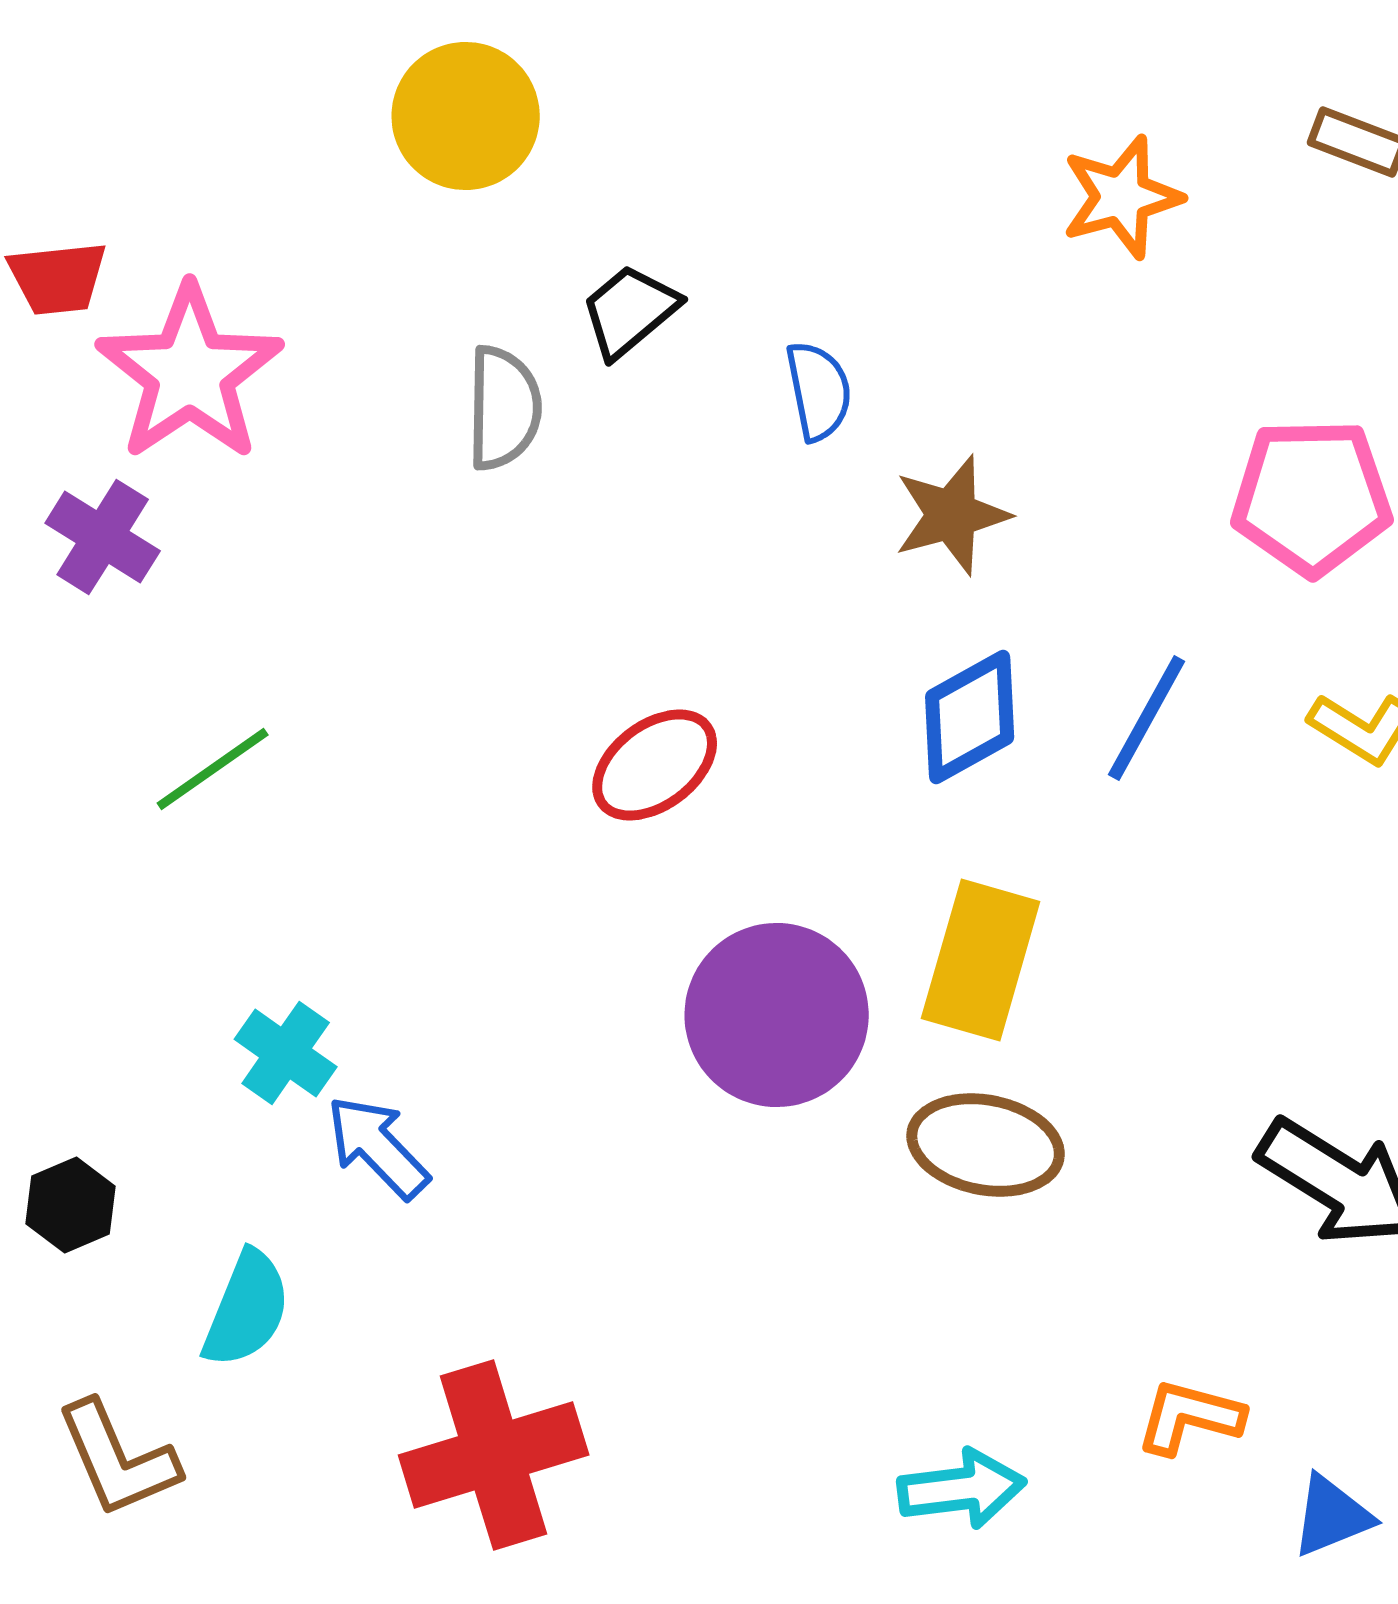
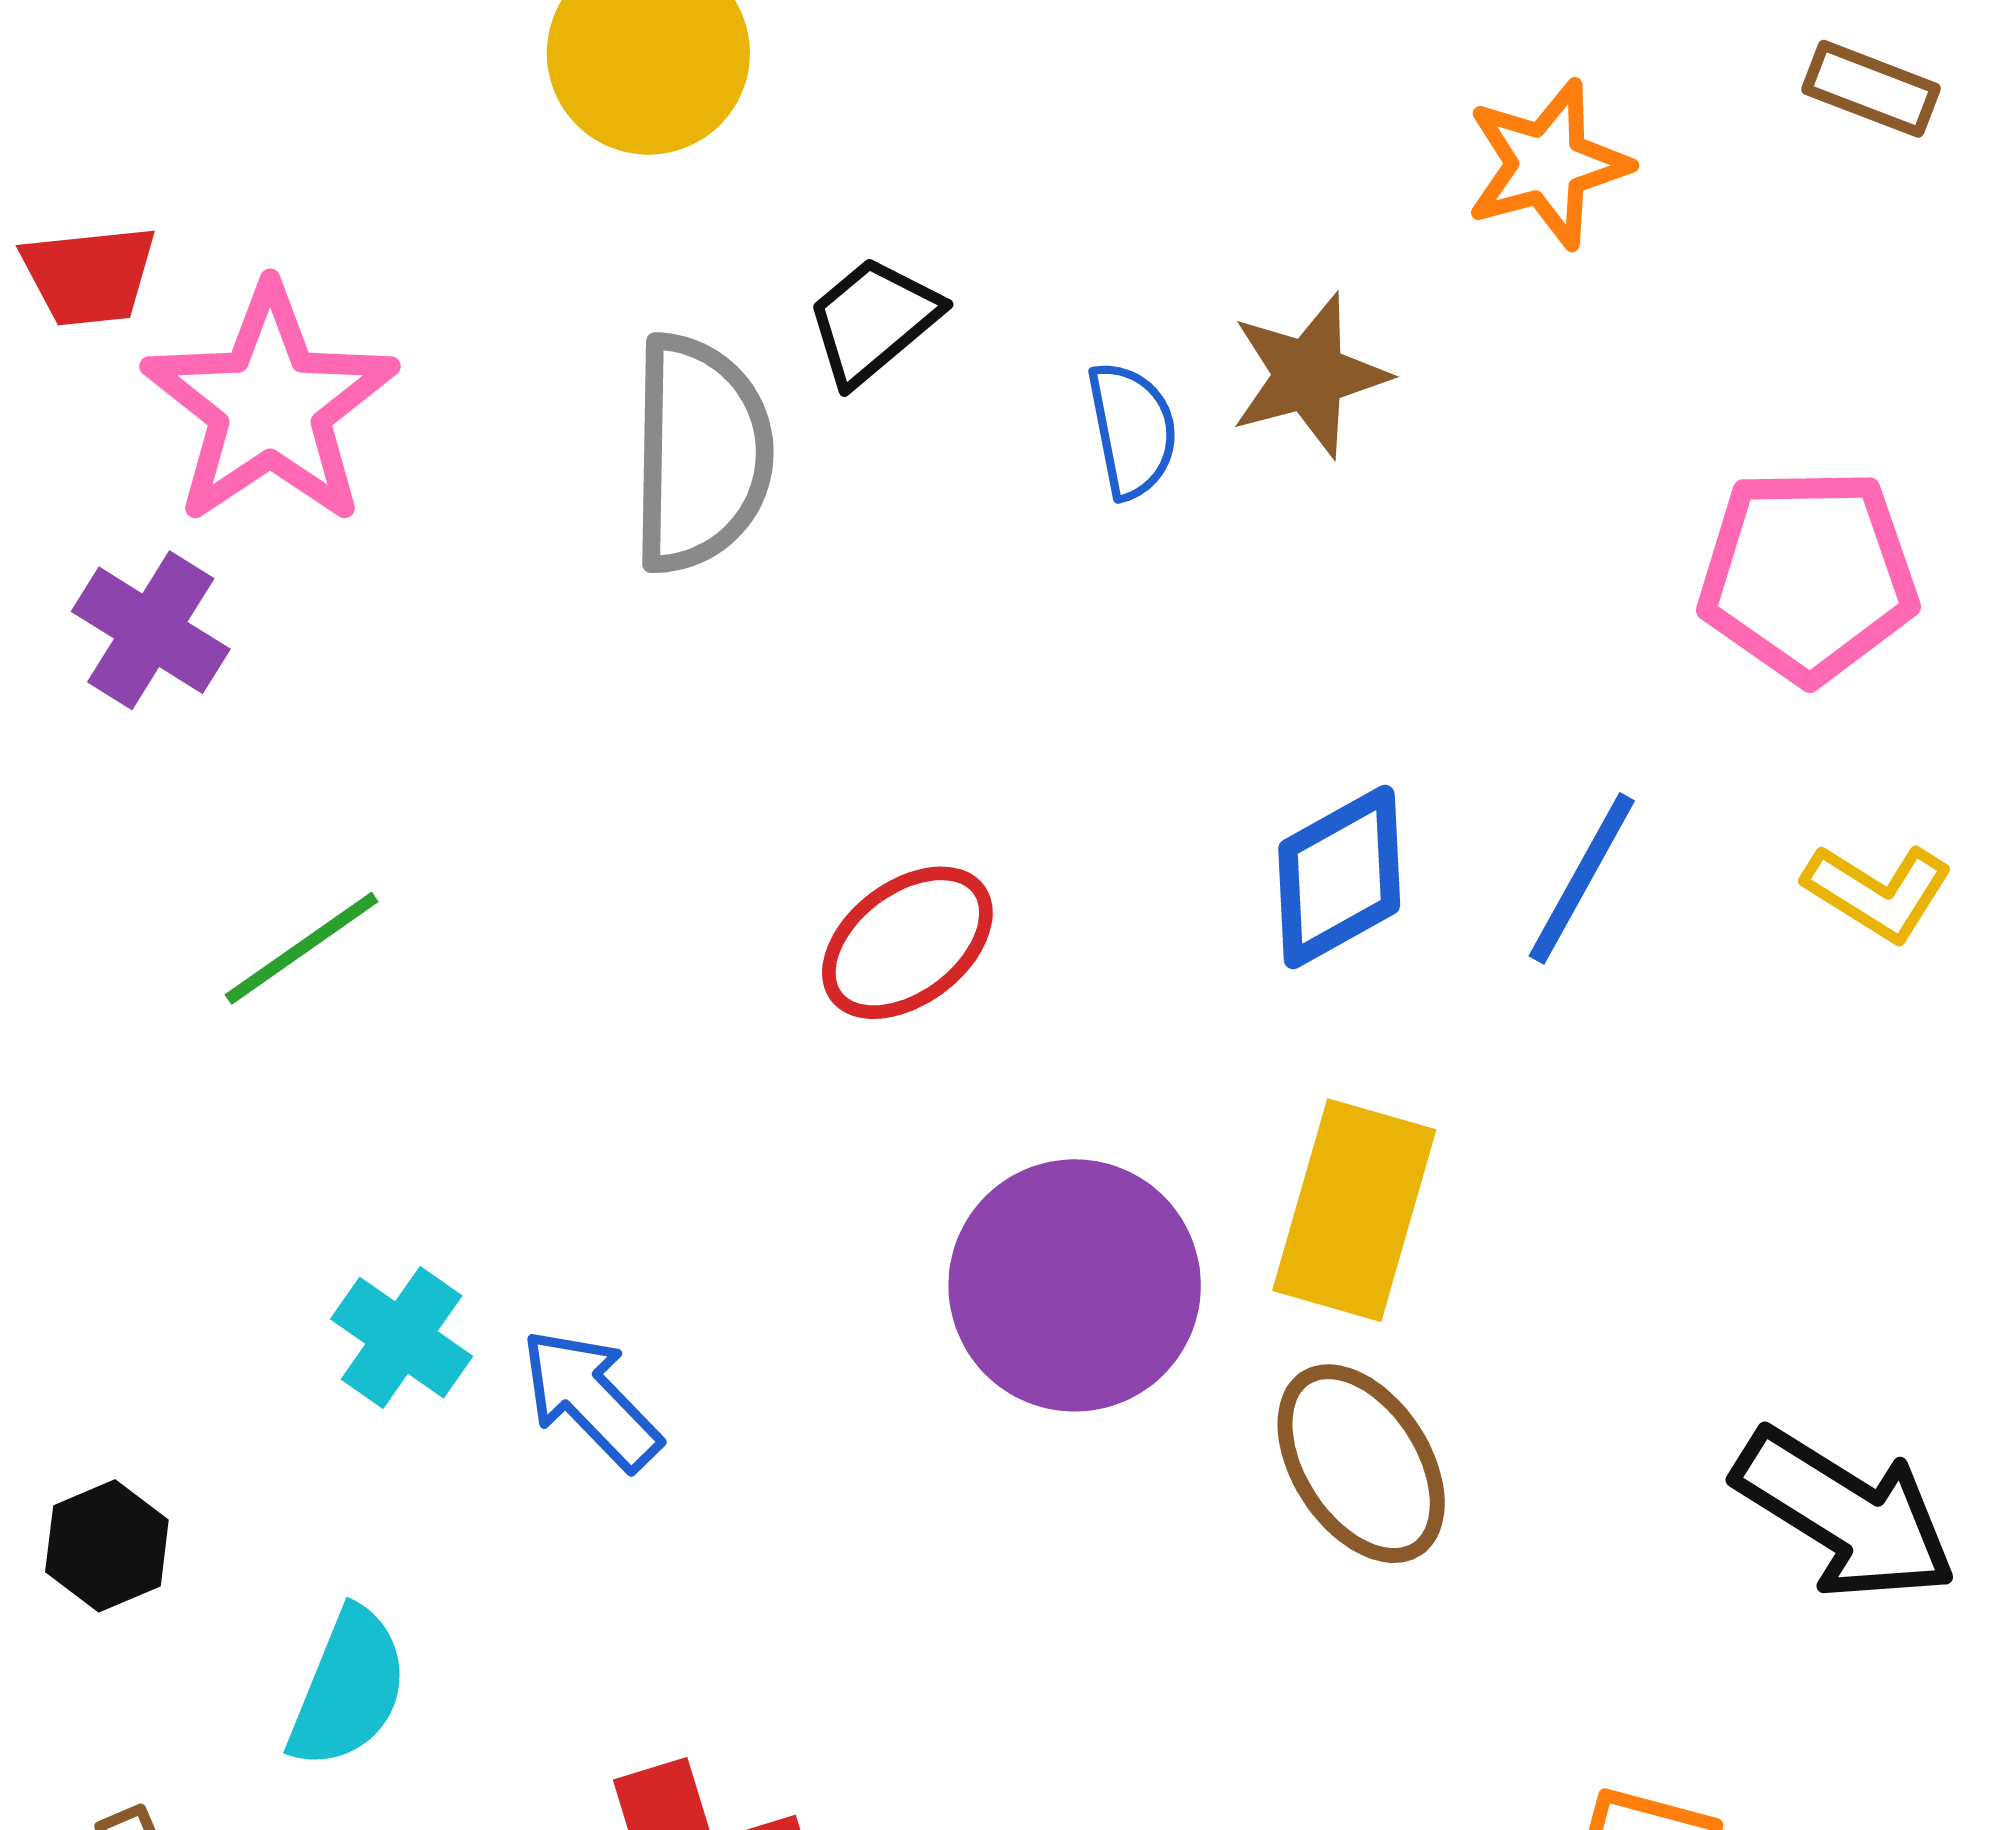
gray semicircle: (504, 408) -> (700, 453), size x1.4
brown star: (952, 515) -> (1309, 375), moved
brown ellipse: (986, 1145) -> (1361, 1464), turned 46
blue arrow: (378, 1147) -> (591, 1399), moved

